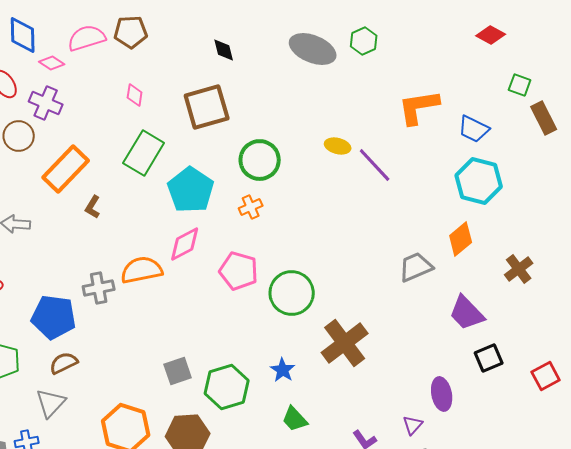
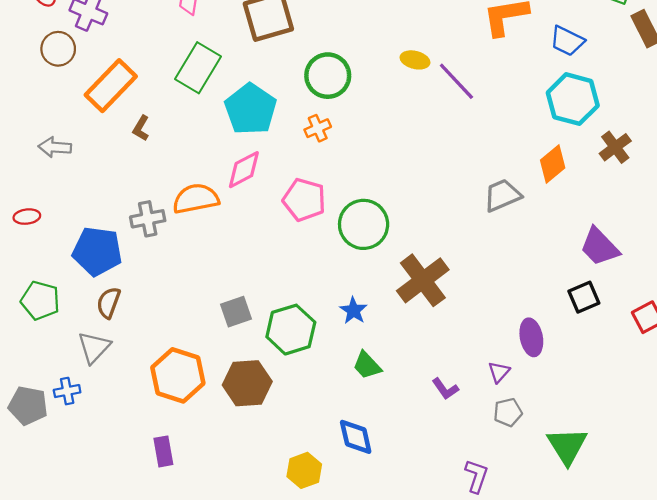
brown cross: (519, 269) -> (615, 147), moved
purple trapezoid: (467, 313) -> (600, 247), moved
brown semicircle: (64, 363) -> (109, 303), turned -44

